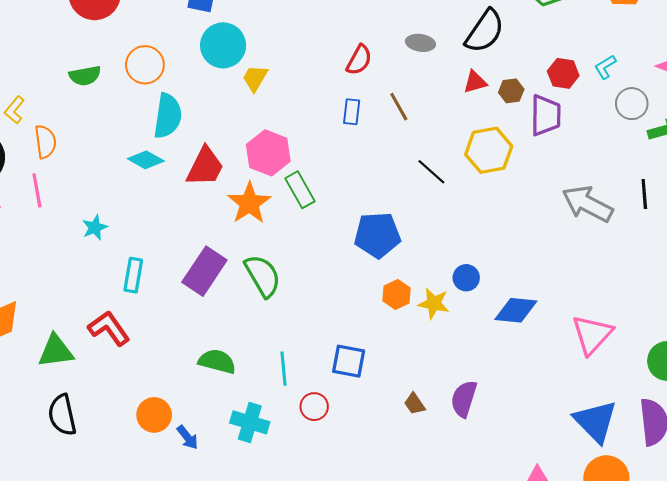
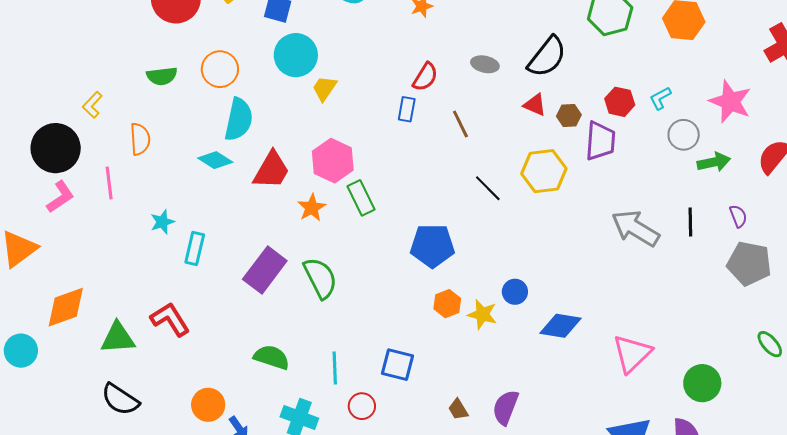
red triangle: (475, 82) -> (535, 105), turned 35
blue rectangle: (352, 112) -> (407, 109), moved
orange semicircle: (45, 142) -> (140, 139), moved
orange star: (249, 203) -> (312, 208), size x0.7
cyan rectangle: (133, 275) -> (195, 248), moved
black semicircle: (62, 415) -> (120, 399), turned -48

